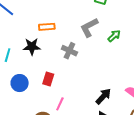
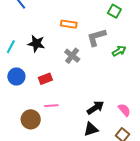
orange rectangle: (47, 27) -> (69, 24), moved
red rectangle: (48, 79) -> (45, 79), turned 40
pink line: (60, 104) -> (51, 106), turned 48

